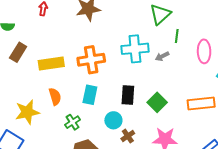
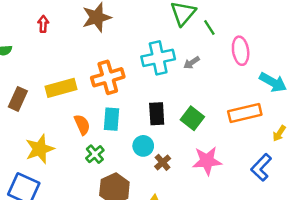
green line: (177, 36) -> (209, 27), moved, turned -32
brown rectangle: (18, 52) -> (18, 99), moved
orange semicircle: (55, 97) -> (82, 125), moved

